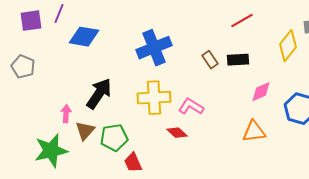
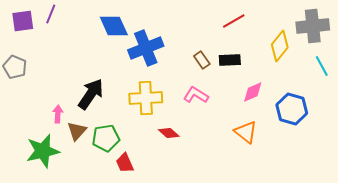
blue diamond: (84, 37) -> (114, 26), moved, turned 56
pink L-shape: (191, 107) -> (196, 95), moved
orange triangle: (254, 132) -> (246, 132), turned 45

